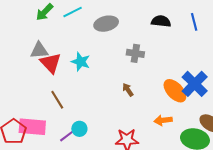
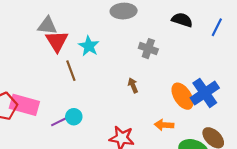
blue line: (194, 22) -> (217, 27), turned 30
brown line: (57, 100) -> (71, 71), moved

